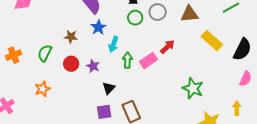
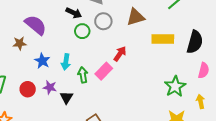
blue star: (98, 27) -> (42, 61), moved
brown star: (71, 37) -> (20, 43), moved
yellow rectangle: (212, 41) -> (163, 39), turned -30
black triangle: (109, 88) -> (66, 97), moved
green star: (193, 88) -> (175, 86), moved, turned 30

